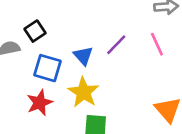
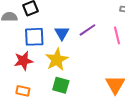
blue square: (48, 68) -> (34, 37), turned -30

